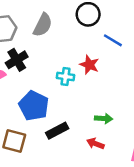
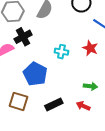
red star: (89, 65) -> (90, 48), moved
black rectangle: (57, 131) -> (54, 104), moved

